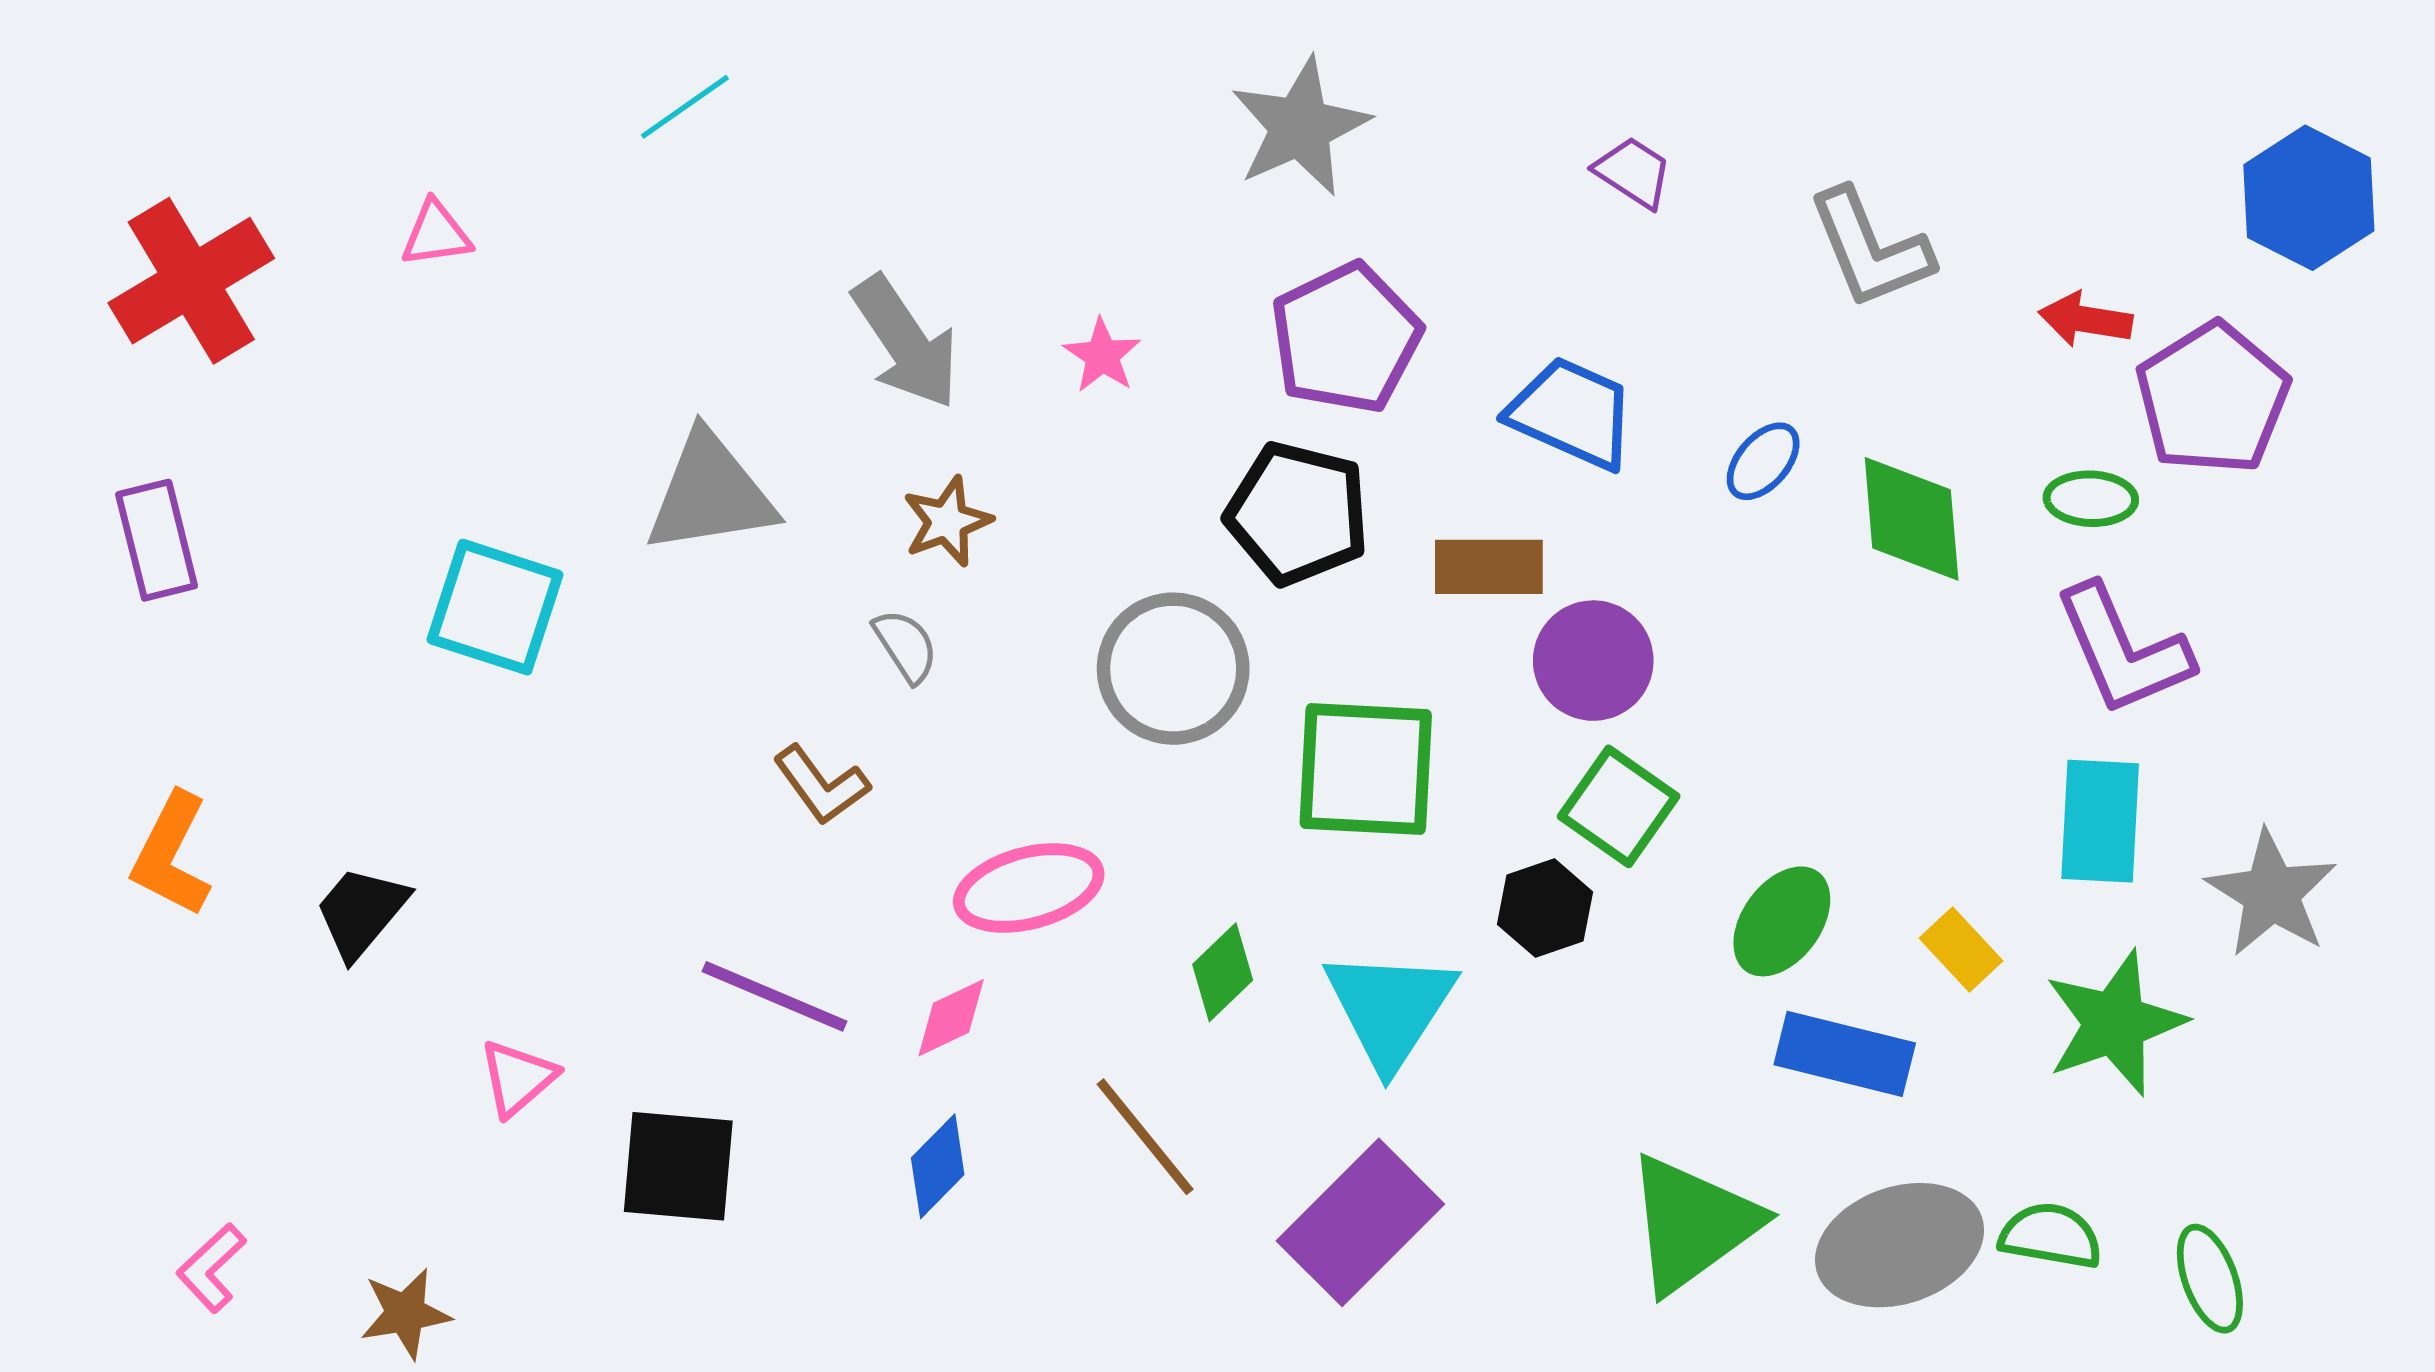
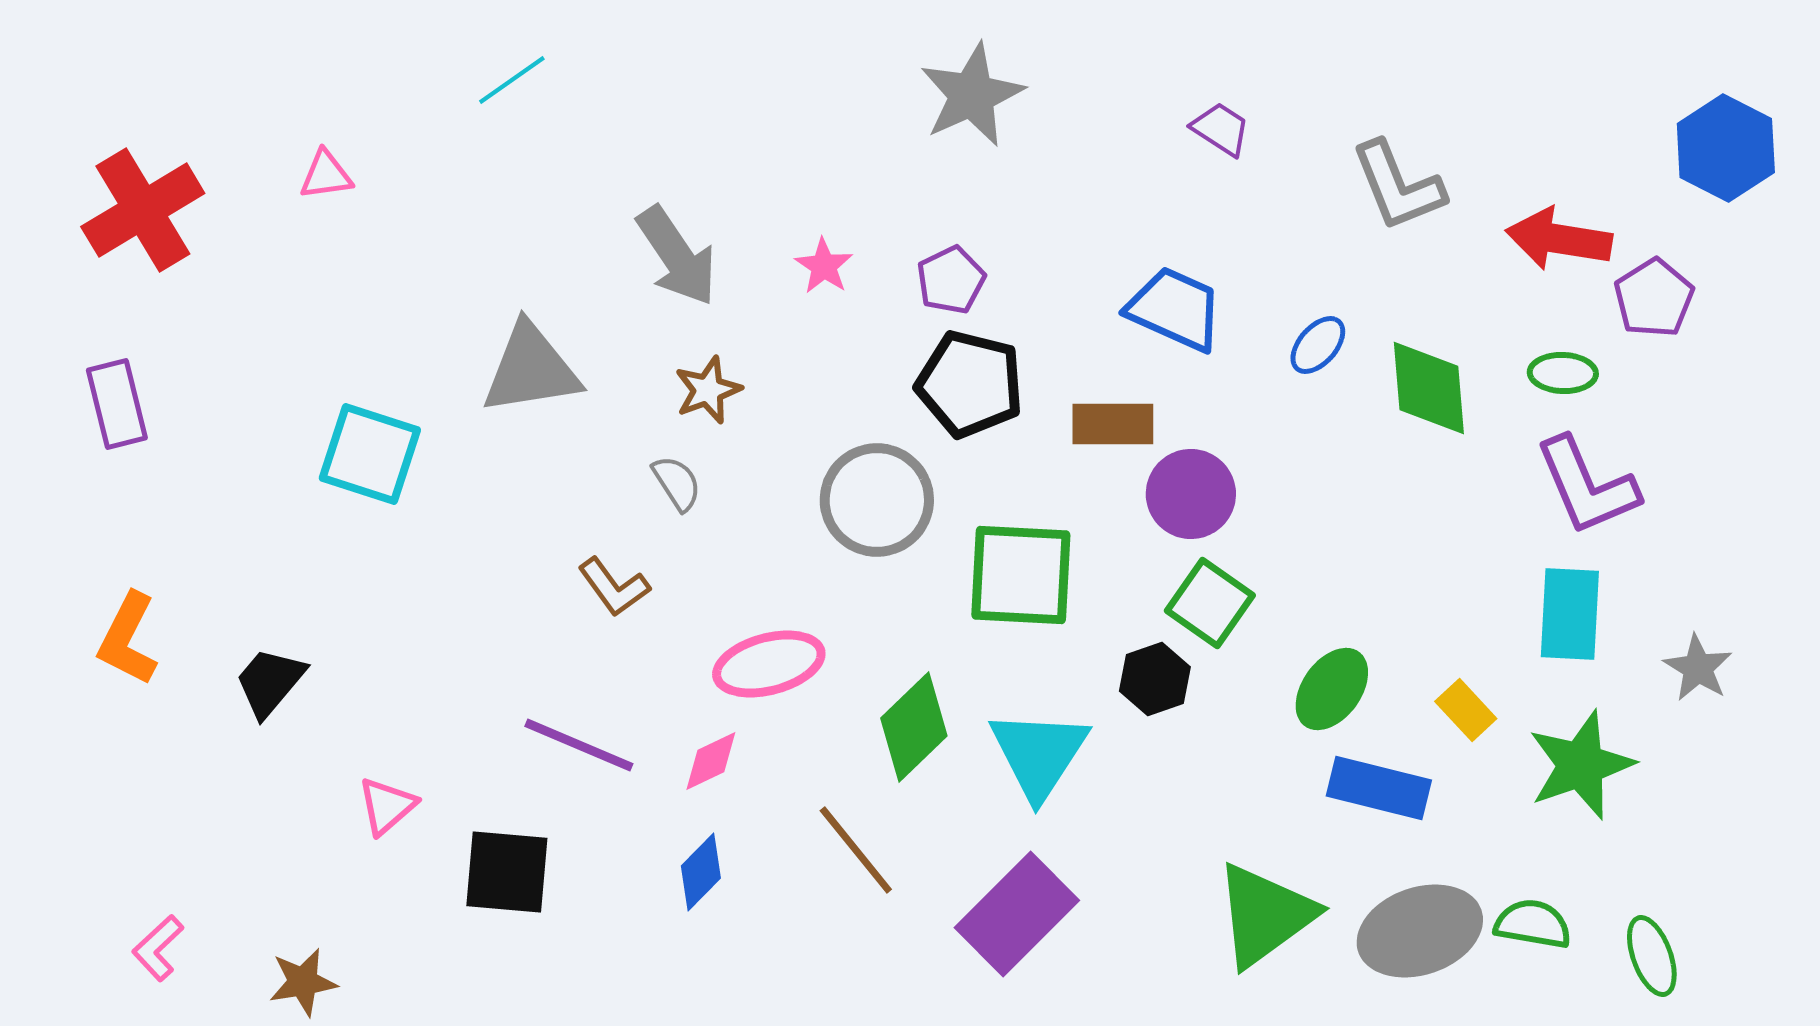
red arrow: (2085, 319) -> (1559, 239), size x1.5
purple pentagon: (1346, 338) -> (951, 280), moved, size x0.6
purple pentagon: (2213, 398) -> (1654, 298), size x0.7
gray star: (2271, 893) -> (1698, 668), size x0.7
green diamond: (1223, 972) -> (914, 727), size x1.5

